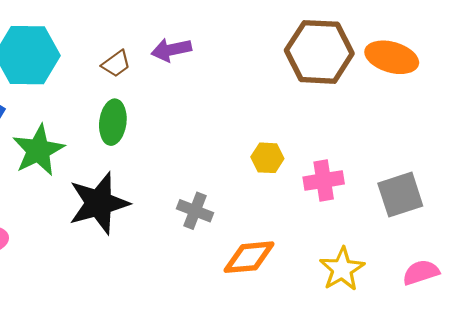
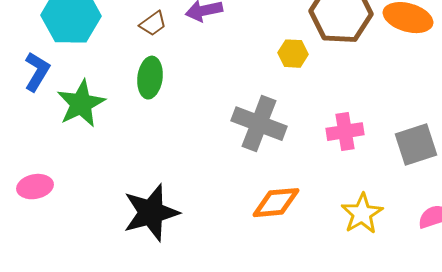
yellow hexagon: (267, 158) -> (293, 54), moved
black star: (99, 203) -> (151, 213), moved
gray cross: (195, 211) -> (259, 124), moved, size x1.6

